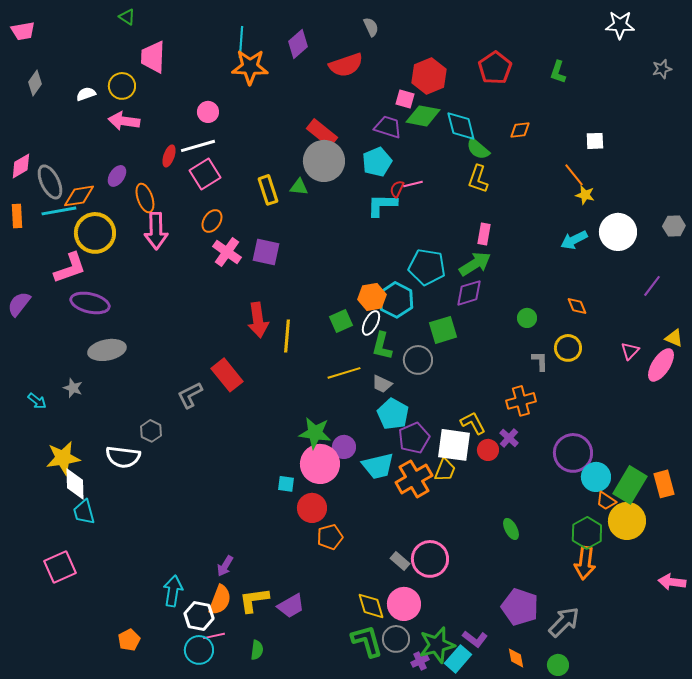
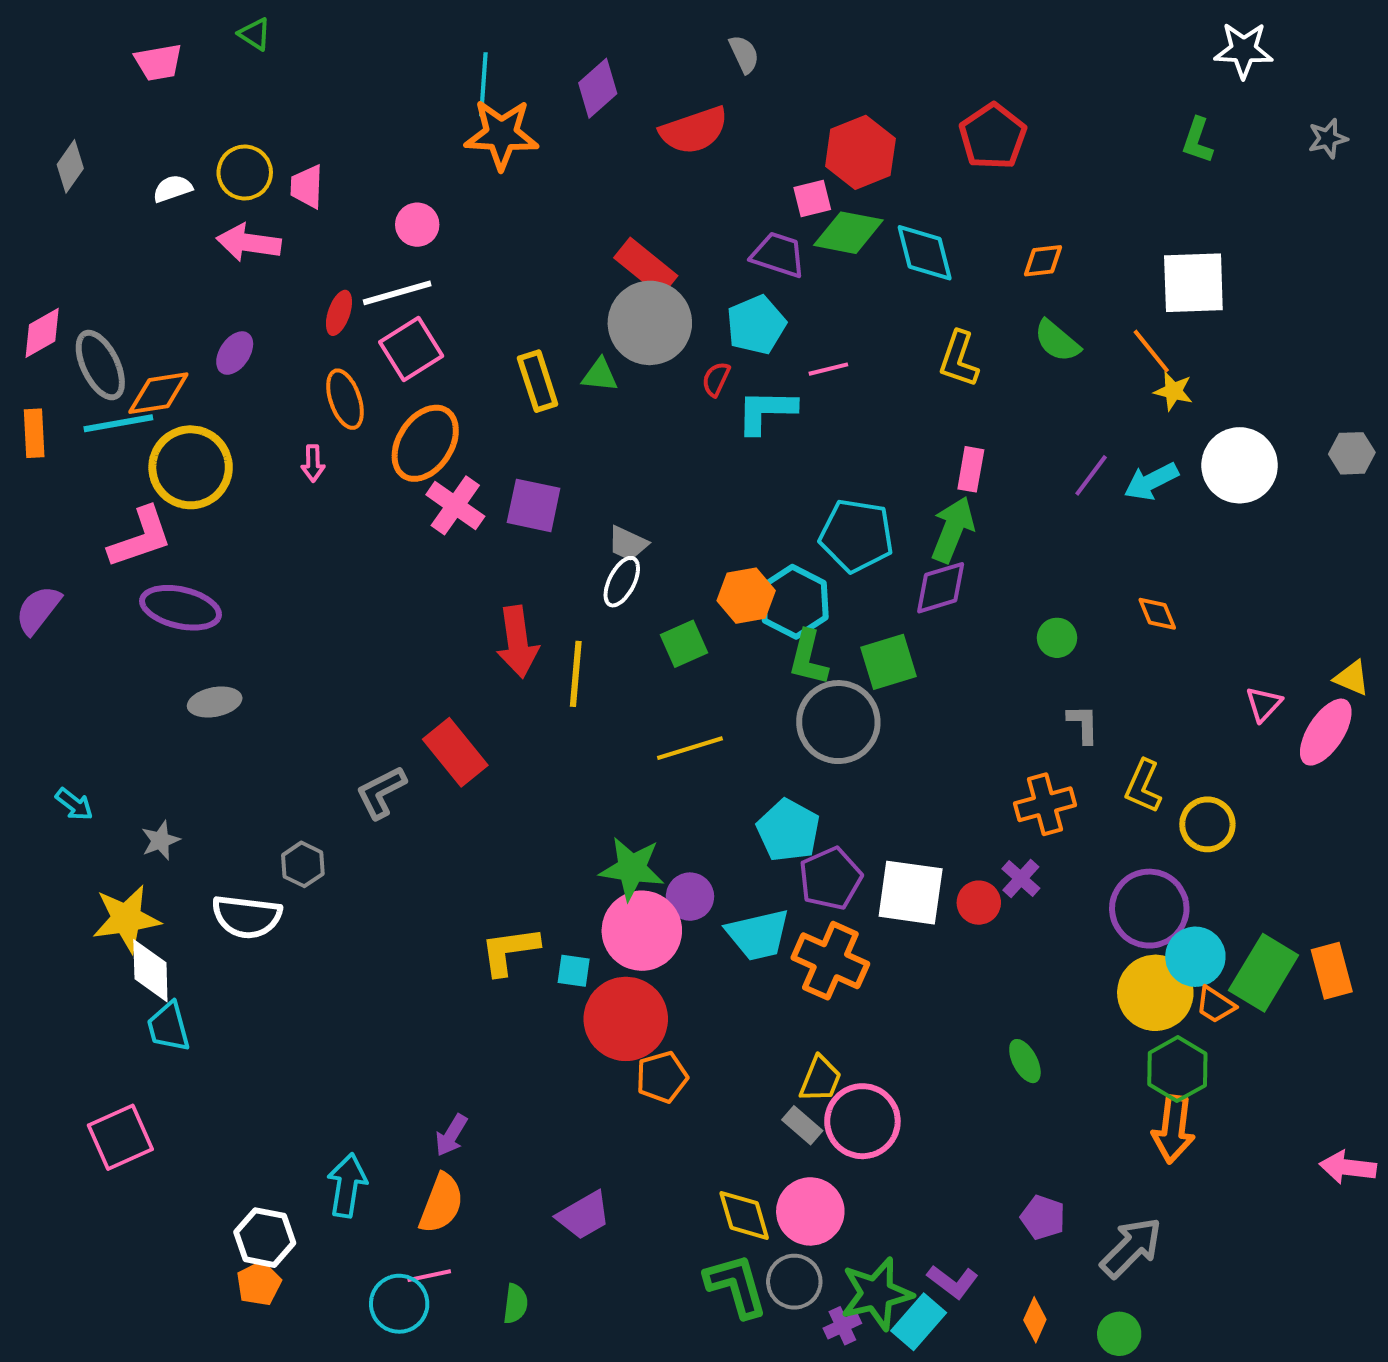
pink trapezoid: (23, 31) -> (158, 62), moved
pink trapezoid: (153, 57) -> (307, 187), moved, size x0.7
green L-shape: (558, 72) -> (1197, 140), moved
pink square: (405, 99) -> (812, 199), turned -30
white square: (595, 141) -> (1193, 283), size x1.8
green semicircle: (478, 149) -> (1057, 341), moved
red semicircle: (397, 189) -> (716, 379), moved
orange ellipse: (145, 198) -> (345, 399), moved
orange ellipse: (212, 221) -> (425, 443), size x1.6
pink arrow: (156, 231) -> (313, 463), size x0.5
green arrow: (475, 264) -> (953, 530), turned -36
purple line: (652, 286) -> (1091, 475), moved
white ellipse: (371, 323) -> (622, 582), moved
green L-shape: (382, 346) -> (808, 658), moved
yellow circle: (568, 348) -> (1207, 824), moved
gray ellipse: (107, 350) -> (215, 702), size x0.7
gray circle: (418, 360) -> (838, 722), size x1.4
gray trapezoid: (382, 384) -> (628, 544), moved
gray star: (73, 388) -> (160, 840), moved, turned 30
yellow L-shape: (473, 423) -> (1143, 786), moved, turned -128
yellow trapezoid: (445, 470) -> (820, 1079), moved
orange cross: (414, 479) -> (830, 961), turned -36
red circle: (312, 508) -> (626, 1019), size x1.4
yellow circle: (627, 521) -> (1155, 993), moved
yellow L-shape: (254, 600) -> (509, 951), moved
purple pentagon: (520, 607) -> (1043, 1217), size x0.6
white hexagon: (199, 616) -> (265, 1238), moved
orange diamond: (516, 658) -> (1035, 1320), turned 35

